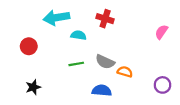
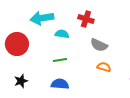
red circle: (29, 46) -> (17, 44), size x1.5
gray semicircle: (105, 62) -> (99, 45), moved
blue semicircle: (102, 90) -> (60, 84), moved

